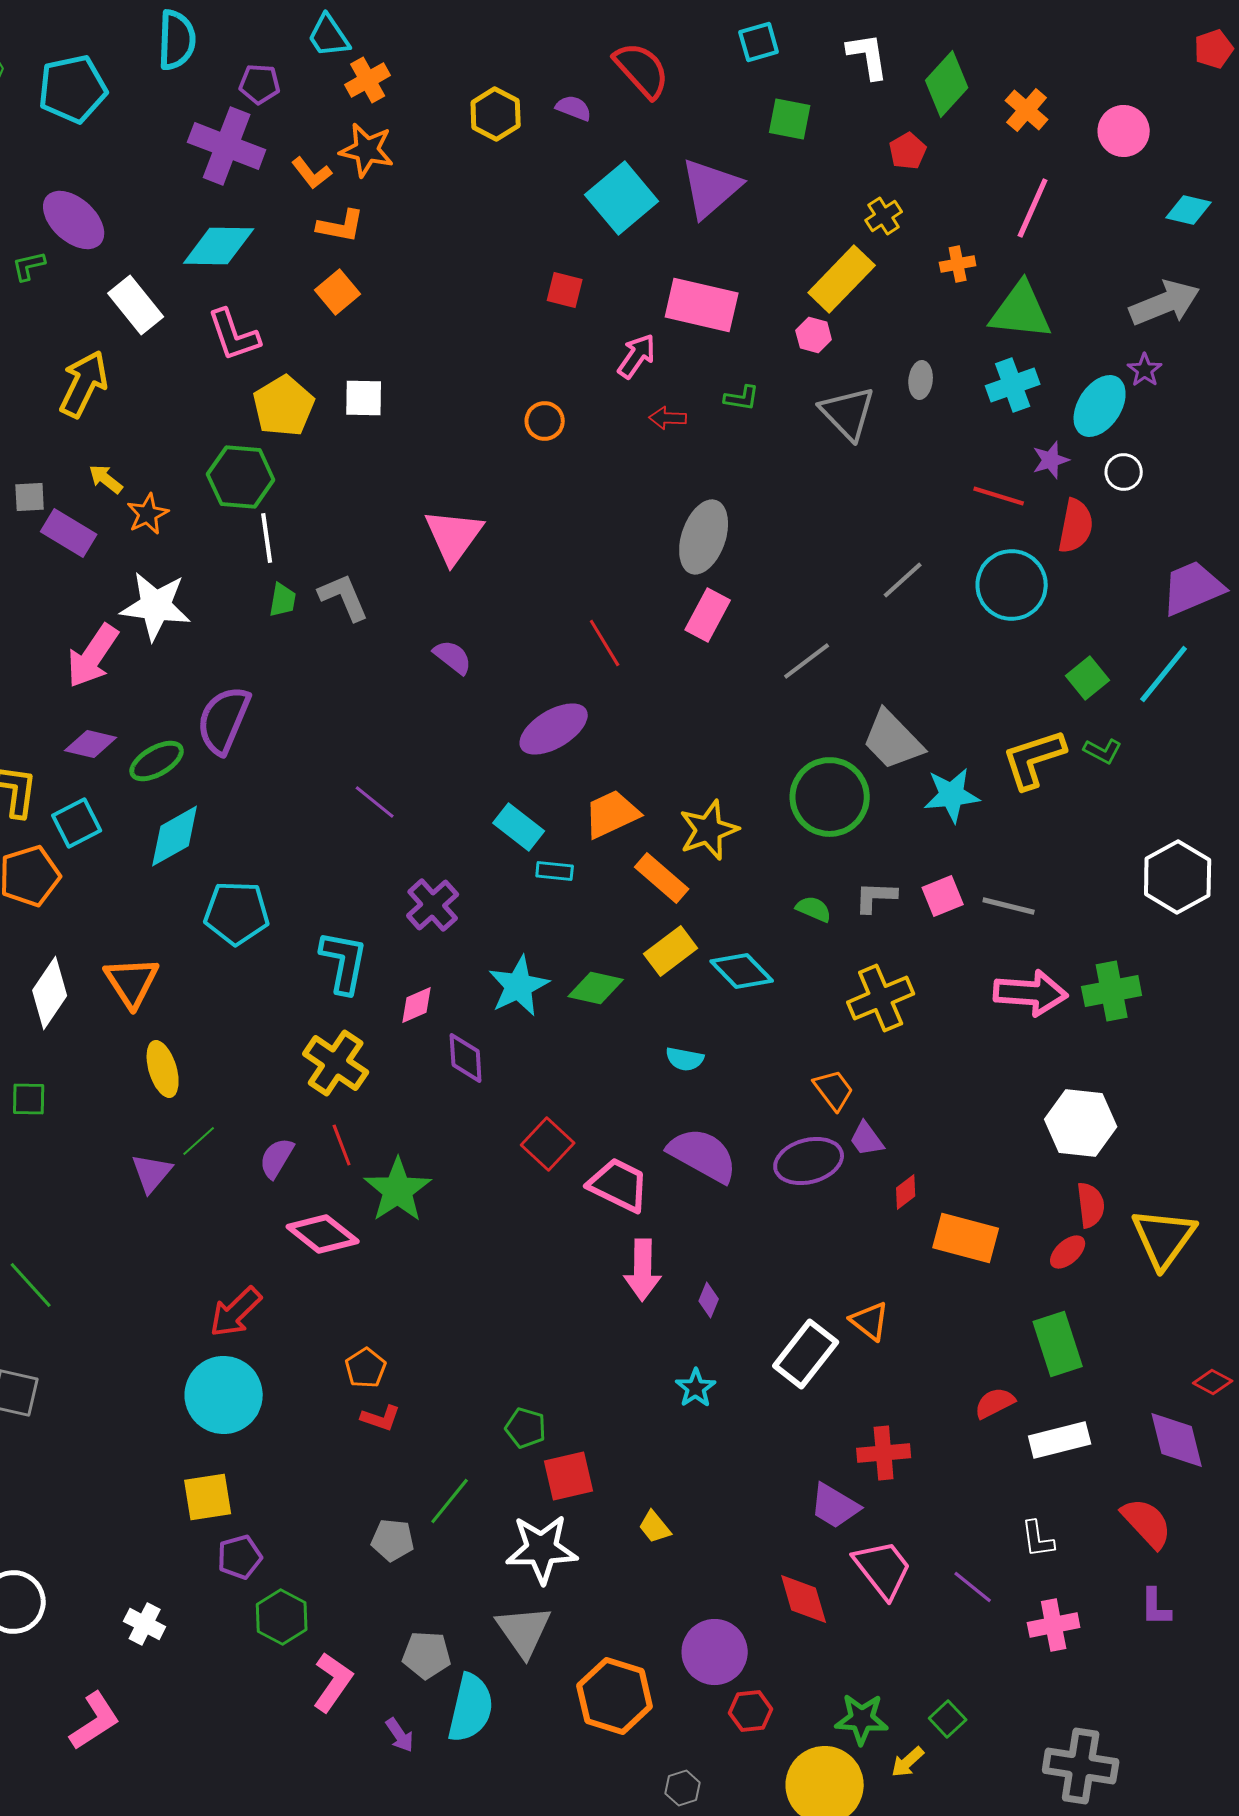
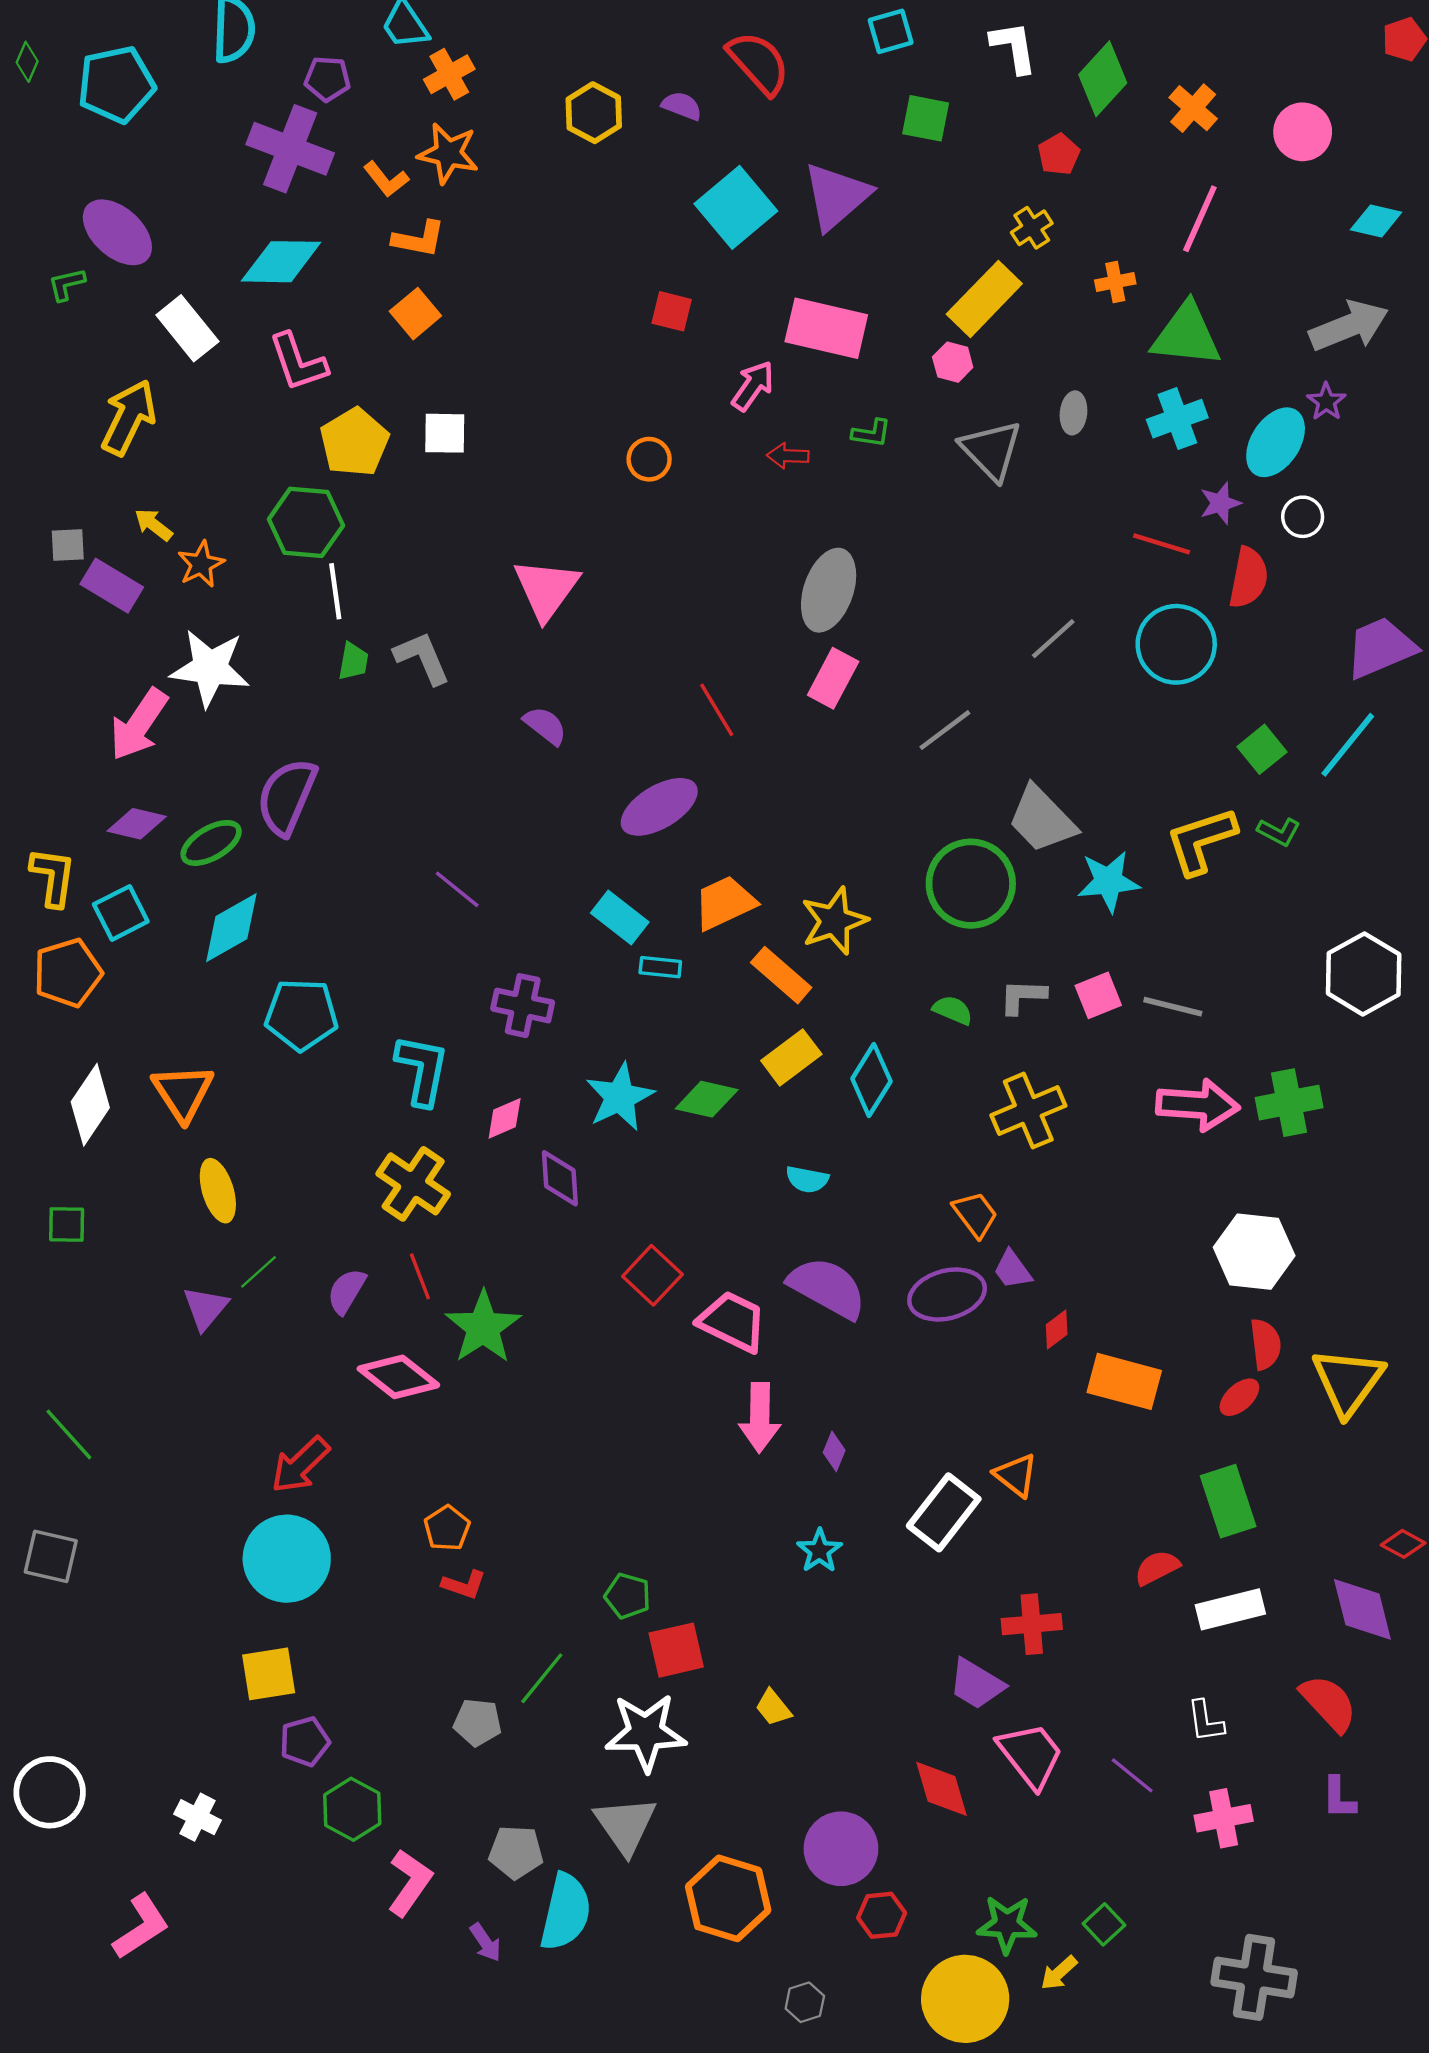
purple cross: (433, 905) -> (523, 1006), turned -36
cyan diamond: (742, 971) -> (871, 1080), turned 76

